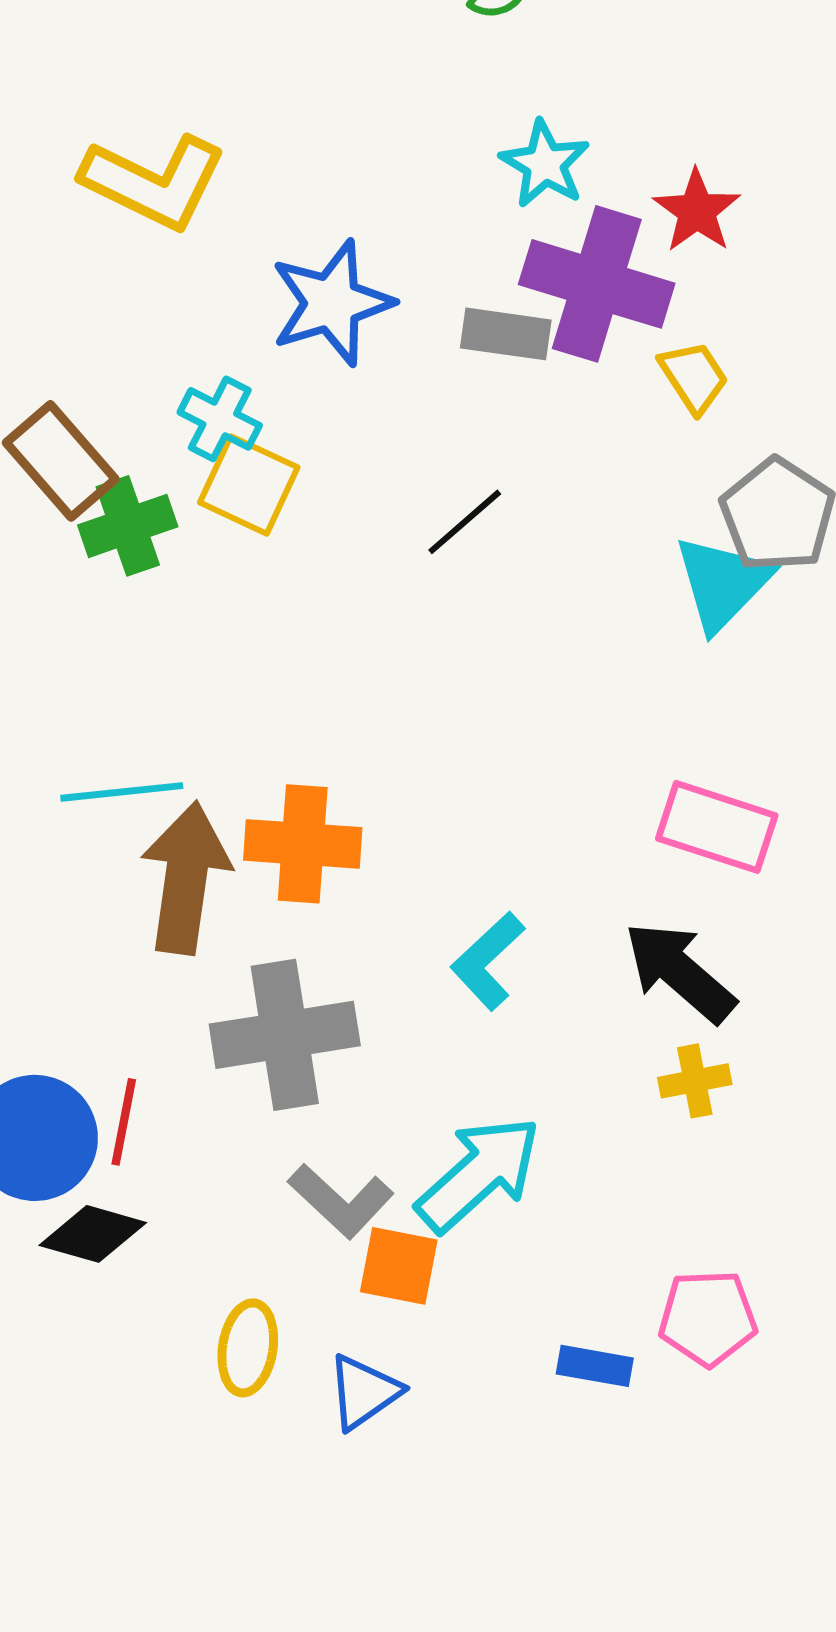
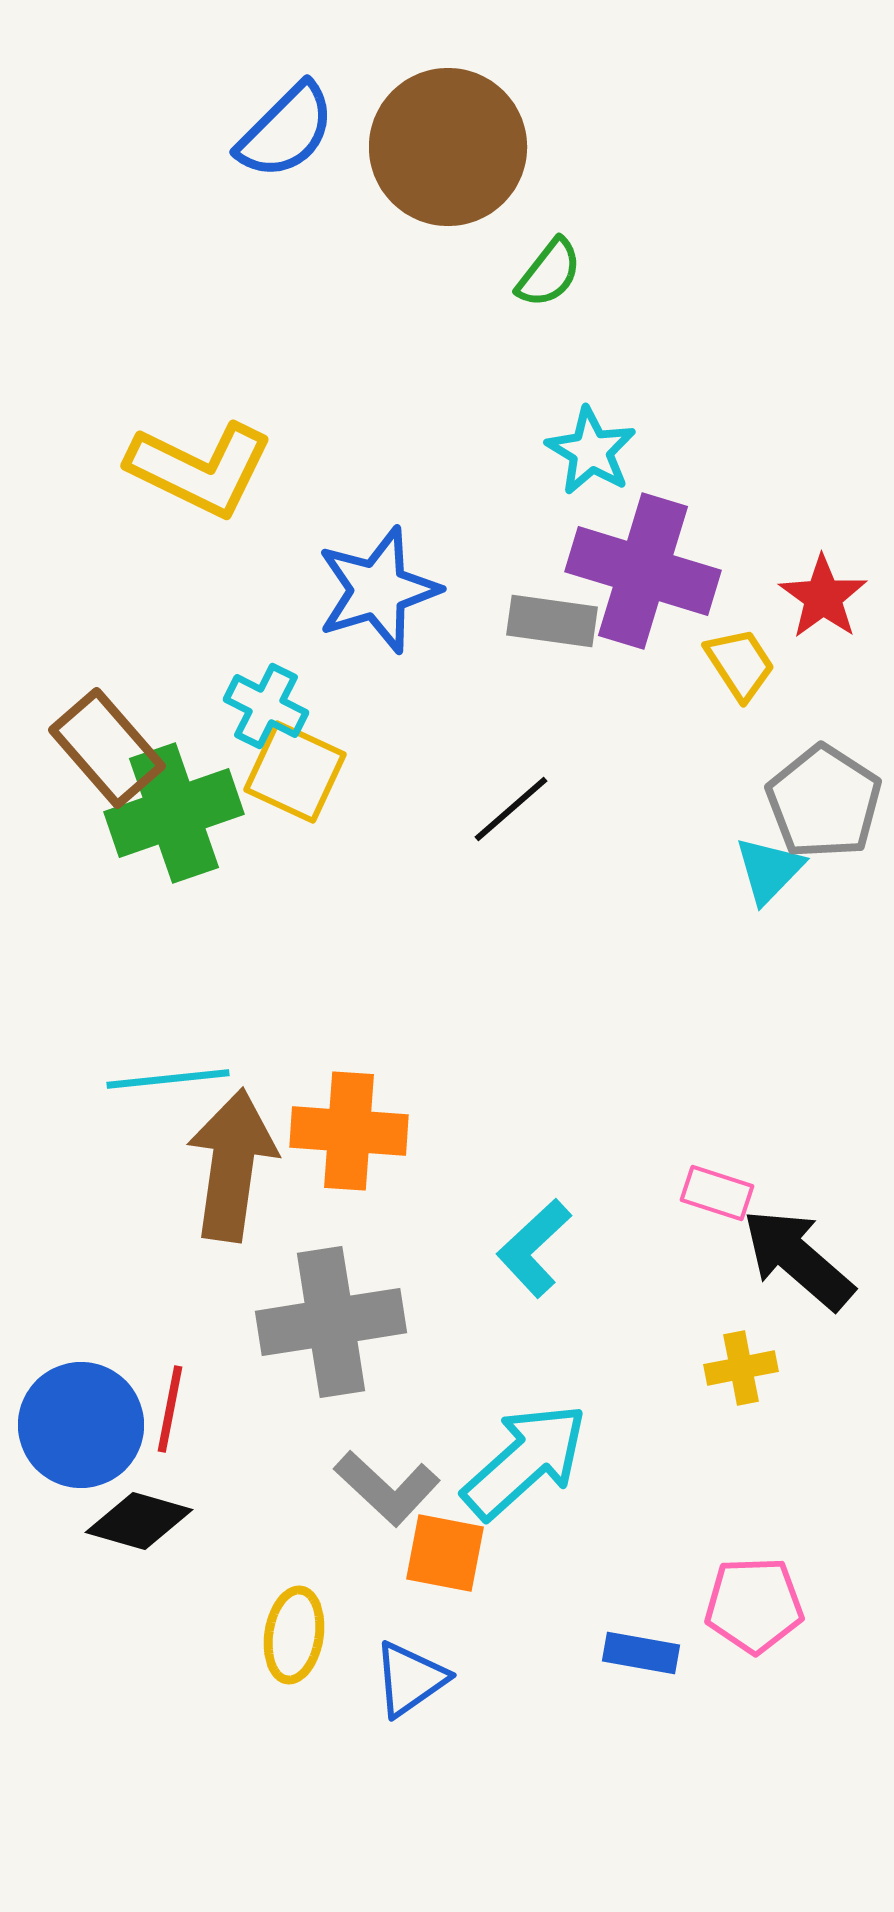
red star: (697, 211) -> (823, 597), moved
green cross: (128, 526) -> (174, 813), size x1.4
cyan triangle: (723, 583) -> (769, 870), size x0.7
pink rectangle: (717, 827) -> (717, 1193), moved, size x0.6
black arrow: (680, 972) -> (798, 1259), moved

